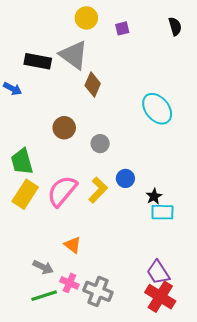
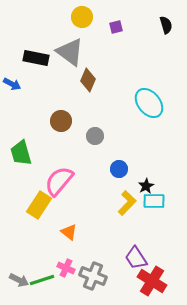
yellow L-shape: (98, 190) -> (127, 203), moved
yellow rectangle: (25, 194) -> (39, 205), moved
gray arrow: (43, 267) -> (19, 280), moved
purple trapezoid: (158, 272) -> (136, 258), moved

